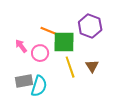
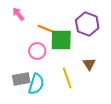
pink arrow: (21, 46) -> (18, 14), moved
yellow line: (70, 67) -> (67, 78), moved

